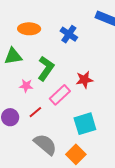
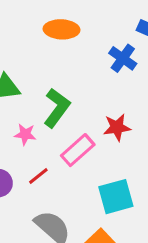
orange ellipse: (29, 29) -> (62, 29), moved
blue cross: (69, 34) -> (123, 58), moved

